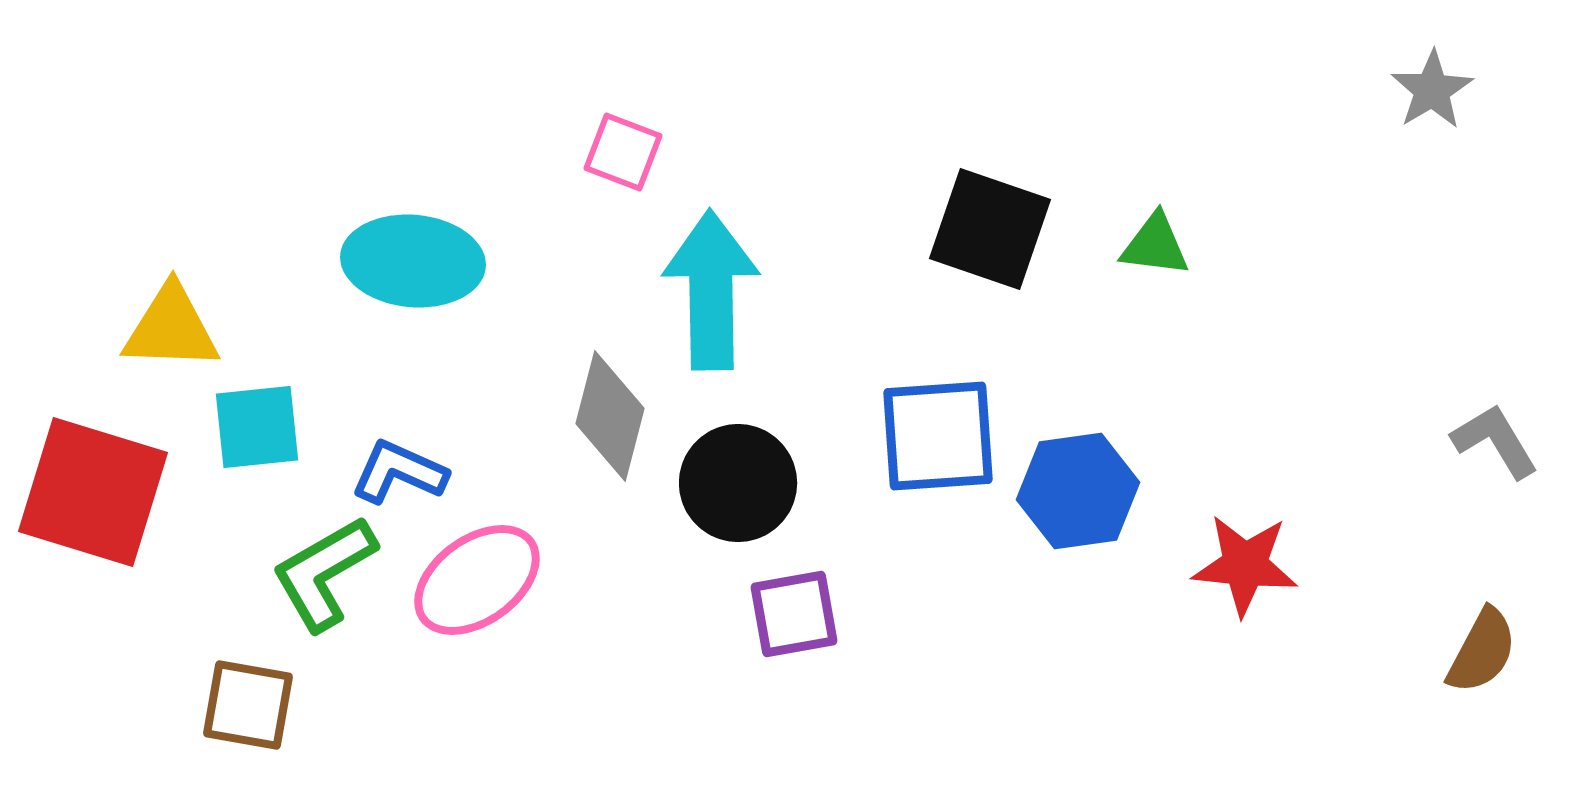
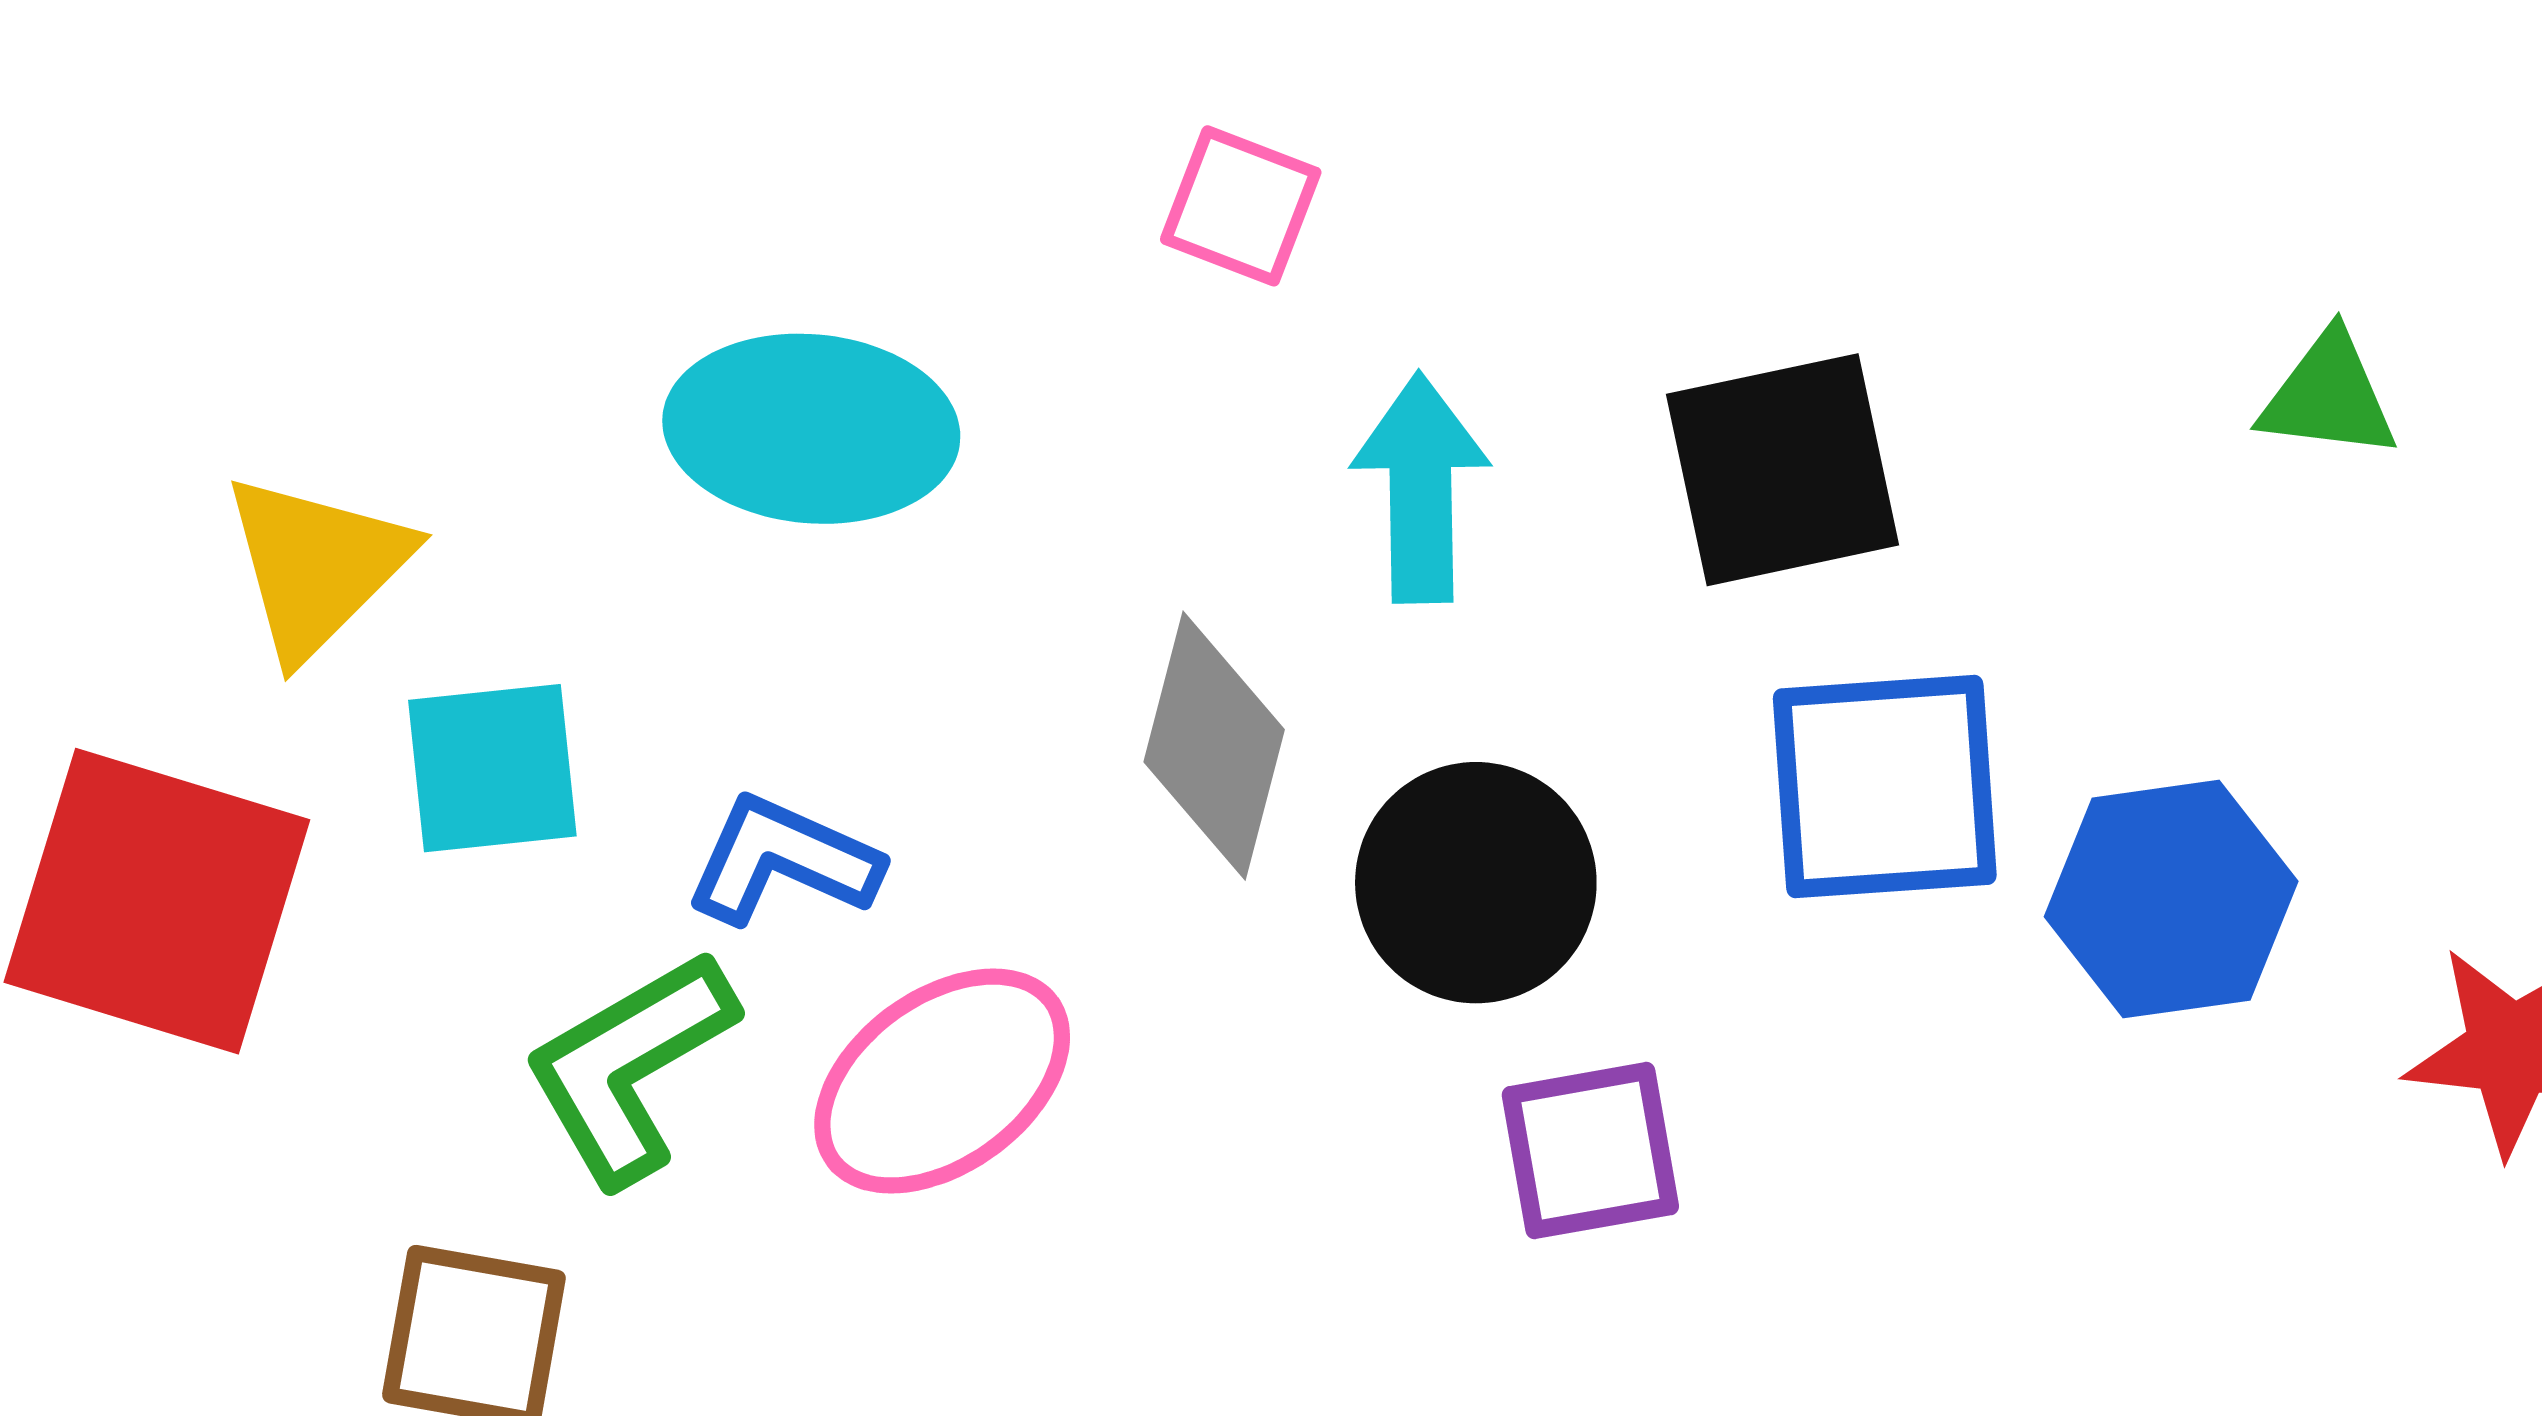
black square: (990, 229) -> (1783, 470), moved, turned -31
cyan arrow: (711, 290) -> (1421, 488), size x0.7
yellow triangle: (171, 328) -> (316, 566), turned -47

